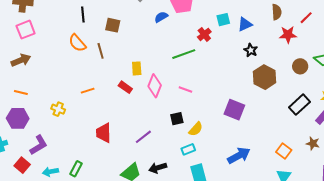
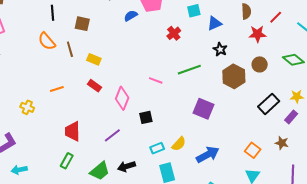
cyan square: (223, 20) -> (194, 11), moved
green line: (184, 54) -> (189, 70), moved
brown circle: (300, 66) -> (260, 64), moved
yellow rectangle: (137, 68) -> (94, 59), moved, turned -64
pink diamond: (155, 86) -> (122, 98), moved
pink line: (185, 90) -> (156, 80), moved
yellow semicircle: (196, 129) -> (179, 144), moved
green rectangle: (76, 169) -> (67, 161), moved

